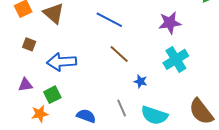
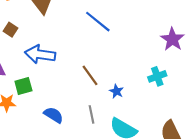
purple star: (170, 23) -> (172, 39), moved, turned 30
brown line: (119, 54) -> (90, 75), moved
cyan cross: (176, 59) -> (157, 76), size x0.7

